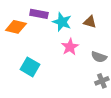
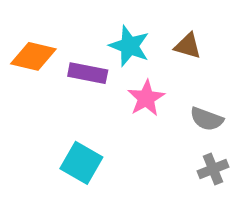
purple rectangle: (39, 14) -> (88, 73), moved
cyan square: (30, 67) -> (81, 163), moved

